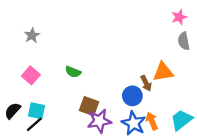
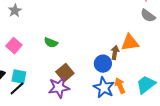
gray semicircle: (184, 41) -> (148, 16), turned -42
brown arrow: (146, 83) -> (115, 53), turned -144
brown square: (89, 106) -> (65, 73), turned 30
purple star: (99, 121) -> (59, 88), moved

